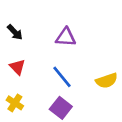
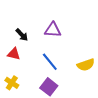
black arrow: (15, 32) -> (22, 35), moved
red triangle: (17, 67) -> (14, 54), turned -32

